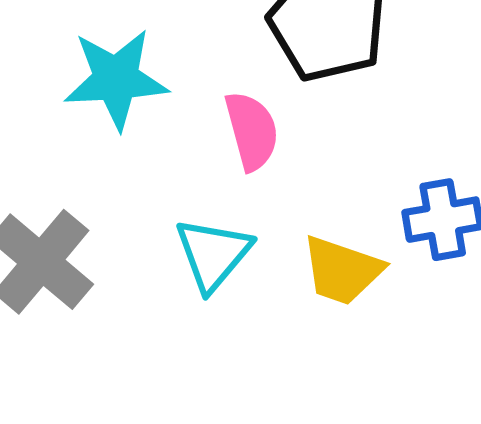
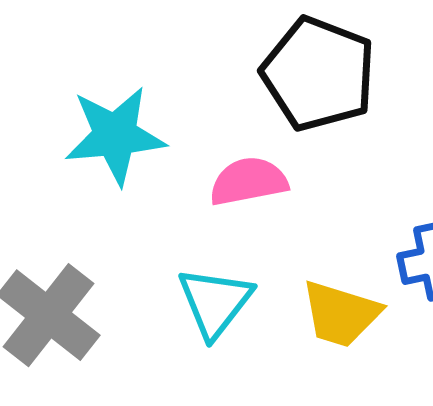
pink semicircle: (252, 131) -> (249, 181), turned -84

